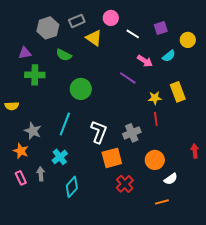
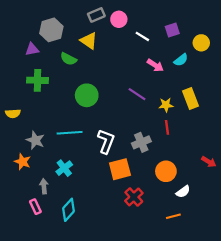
gray rectangle: (77, 21) -> (96, 15), moved
yellow triangle: (94, 38) -> (89, 41), moved
purple triangle: (25, 53) -> (32, 49), moved
purple line: (128, 78) -> (137, 94), moved
cyan line: (65, 124) -> (70, 133), turned 65
red arrow: (195, 151) -> (209, 162), turned 128
pink rectangle: (21, 178) -> (35, 207), moved
cyan diamond: (72, 187) -> (69, 210), moved

